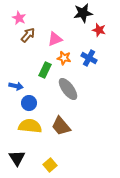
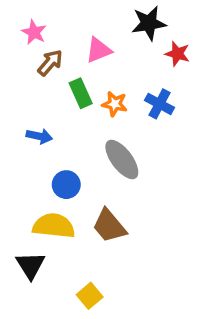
pink triangle: (55, 39) -> (99, 50), moved
green rectangle: (45, 70) -> (81, 93), moved, turned -49
blue arrow: (16, 86) -> (39, 136), moved
blue circle: (29, 103) -> (66, 185), moved
black triangle: (17, 158) -> (30, 265), moved

